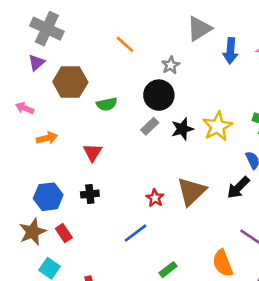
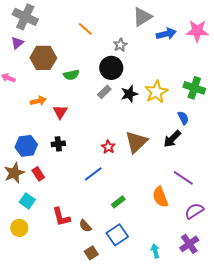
blue arrow: (231, 51) -> (166, 34), turned -108
orange arrow: (47, 138) -> (38, 101), moved

